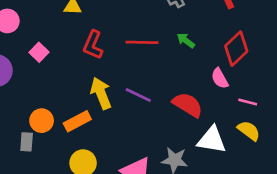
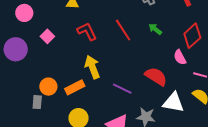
red line: (142, 42) -> (123, 30), turned 55
red L-shape: (93, 45) -> (87, 31), turned 130
purple line: (138, 95) -> (122, 89), moved

